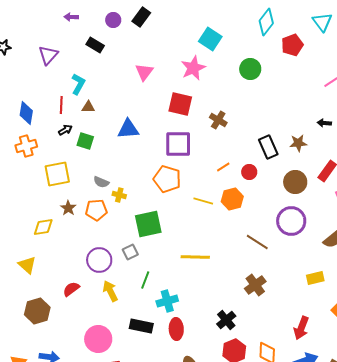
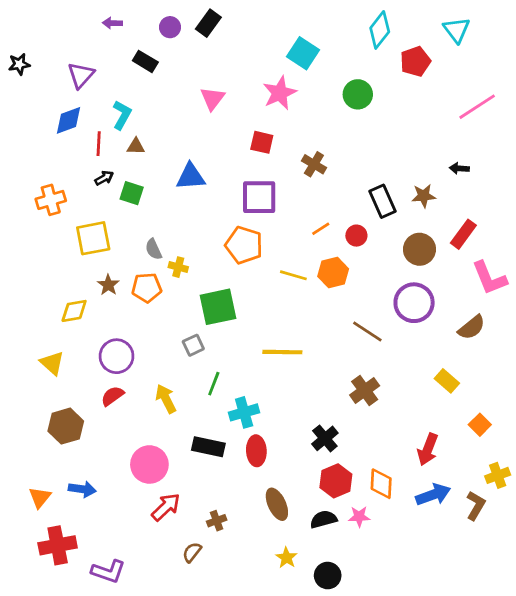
red square: (180, 104) -> (262, 142), size x0.7
blue diamond: (26, 113) -> (69, 120), moved, turned 60
gray semicircle: (101, 182) -> (154, 249), turned 42
purple circle: (99, 260) -> (117, 356), moved
yellow rectangle: (315, 278) -> (447, 381), turned 54

